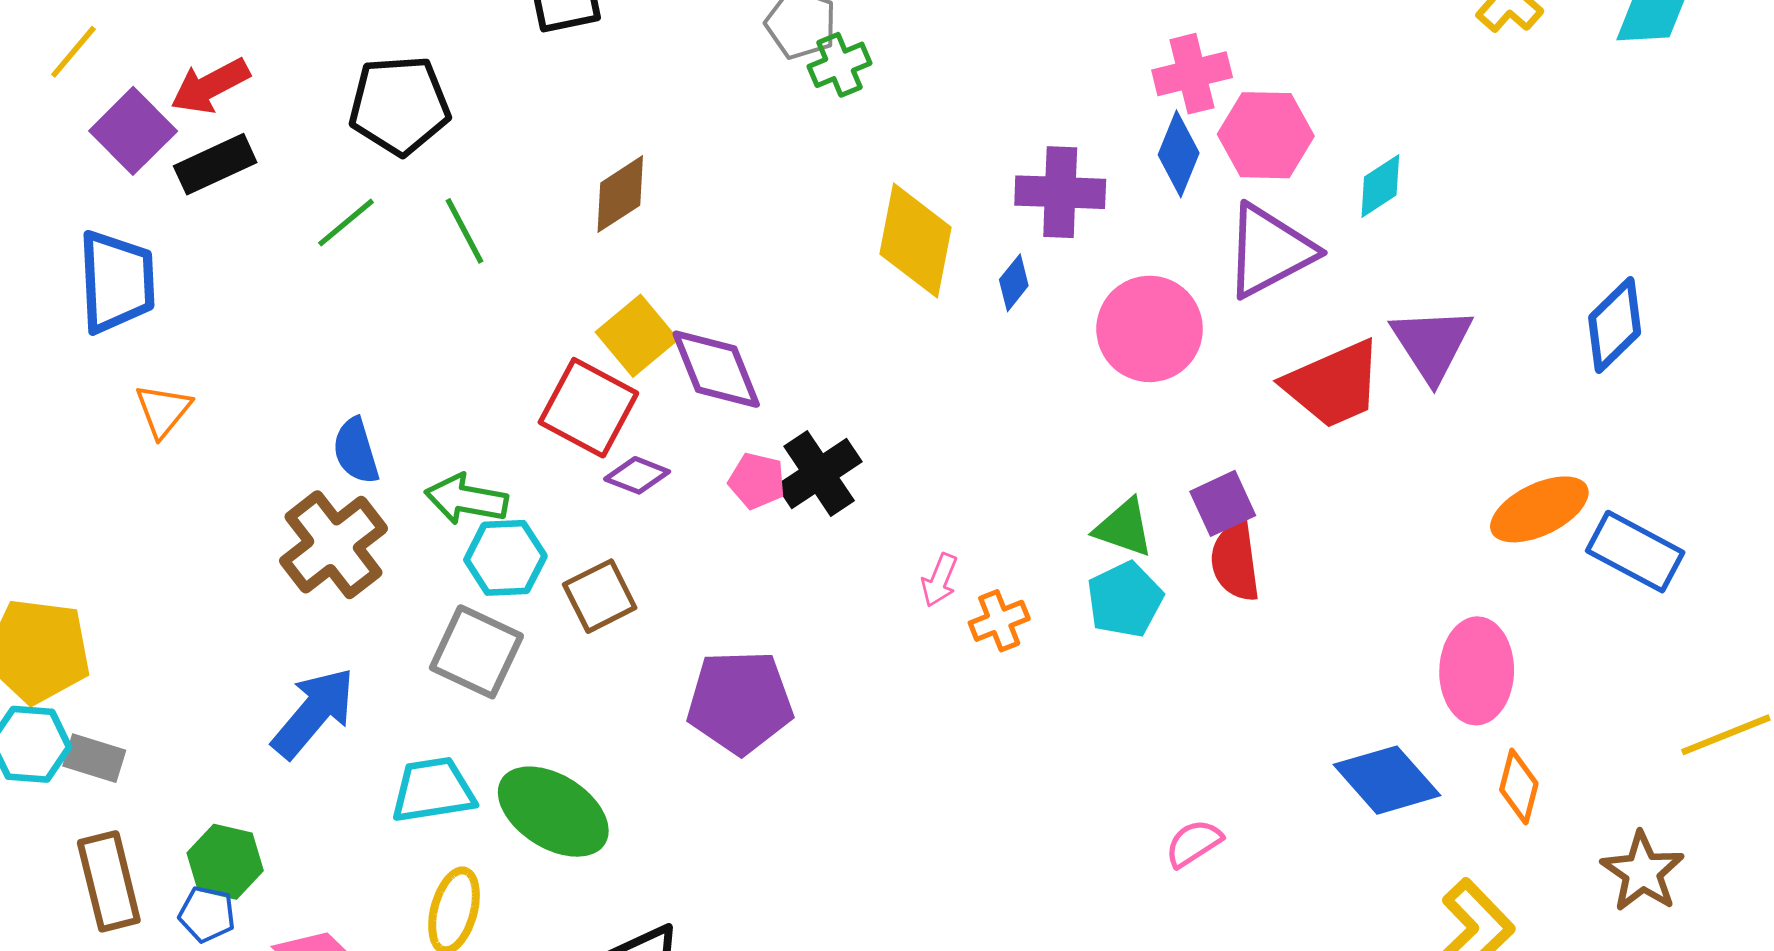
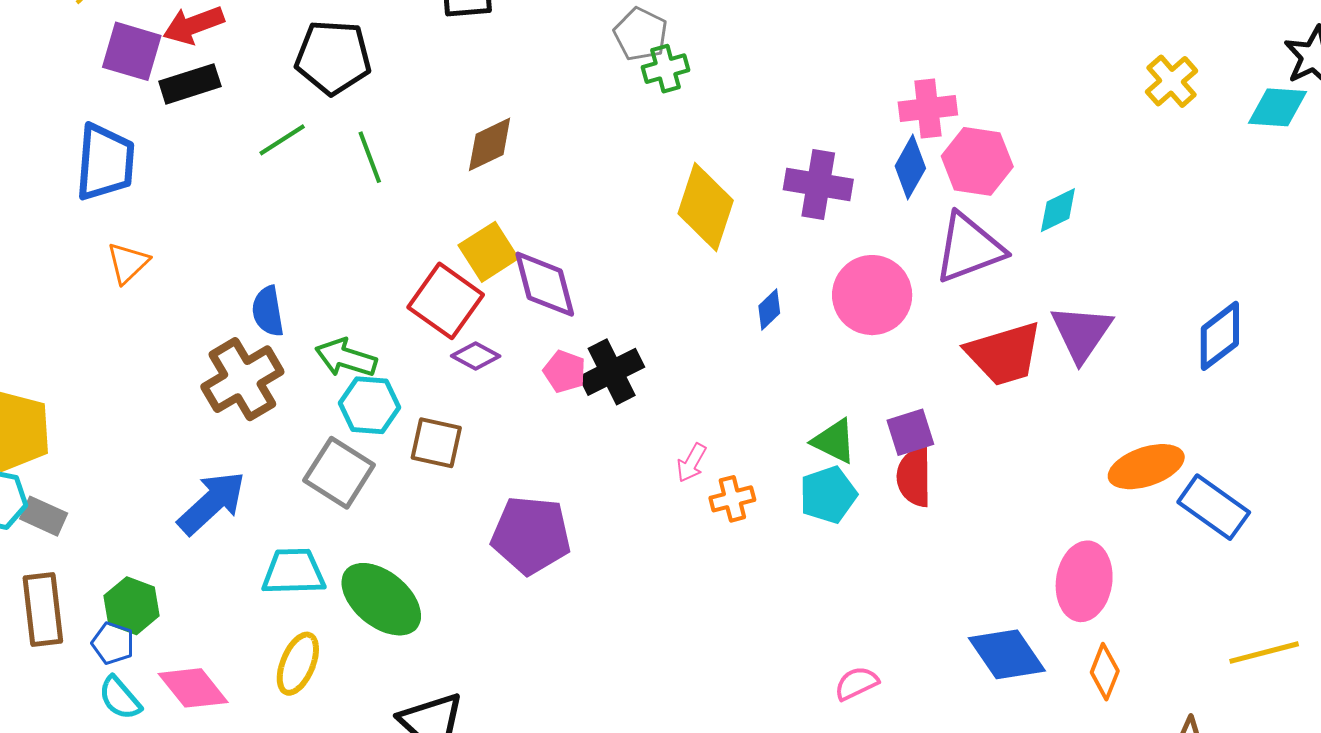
purple square: (133, 131) -> (132, 51), turned -36
blue diamond: (1014, 283) -> (769, 309), moved
brown square: (600, 596) -> (436, 443), turned 32

